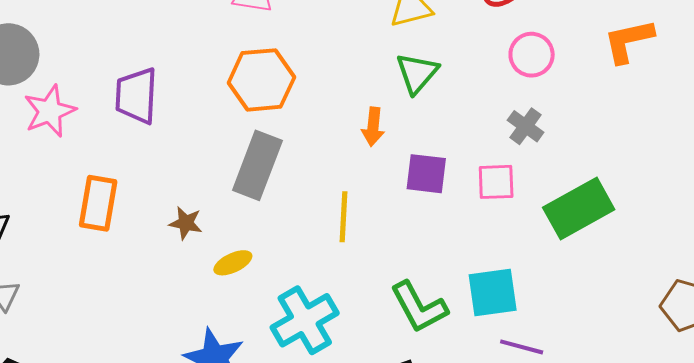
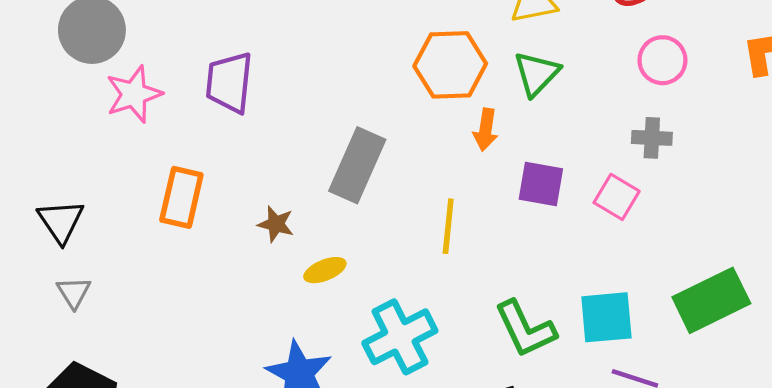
orange hexagon: (261, 80) -> (450, 65), moved
gray cross: (526, 126) -> (652, 138), turned -36
pink square: (496, 182) -> (617, 197), turned 30
green rectangle: (579, 209) -> (711, 300), moved

